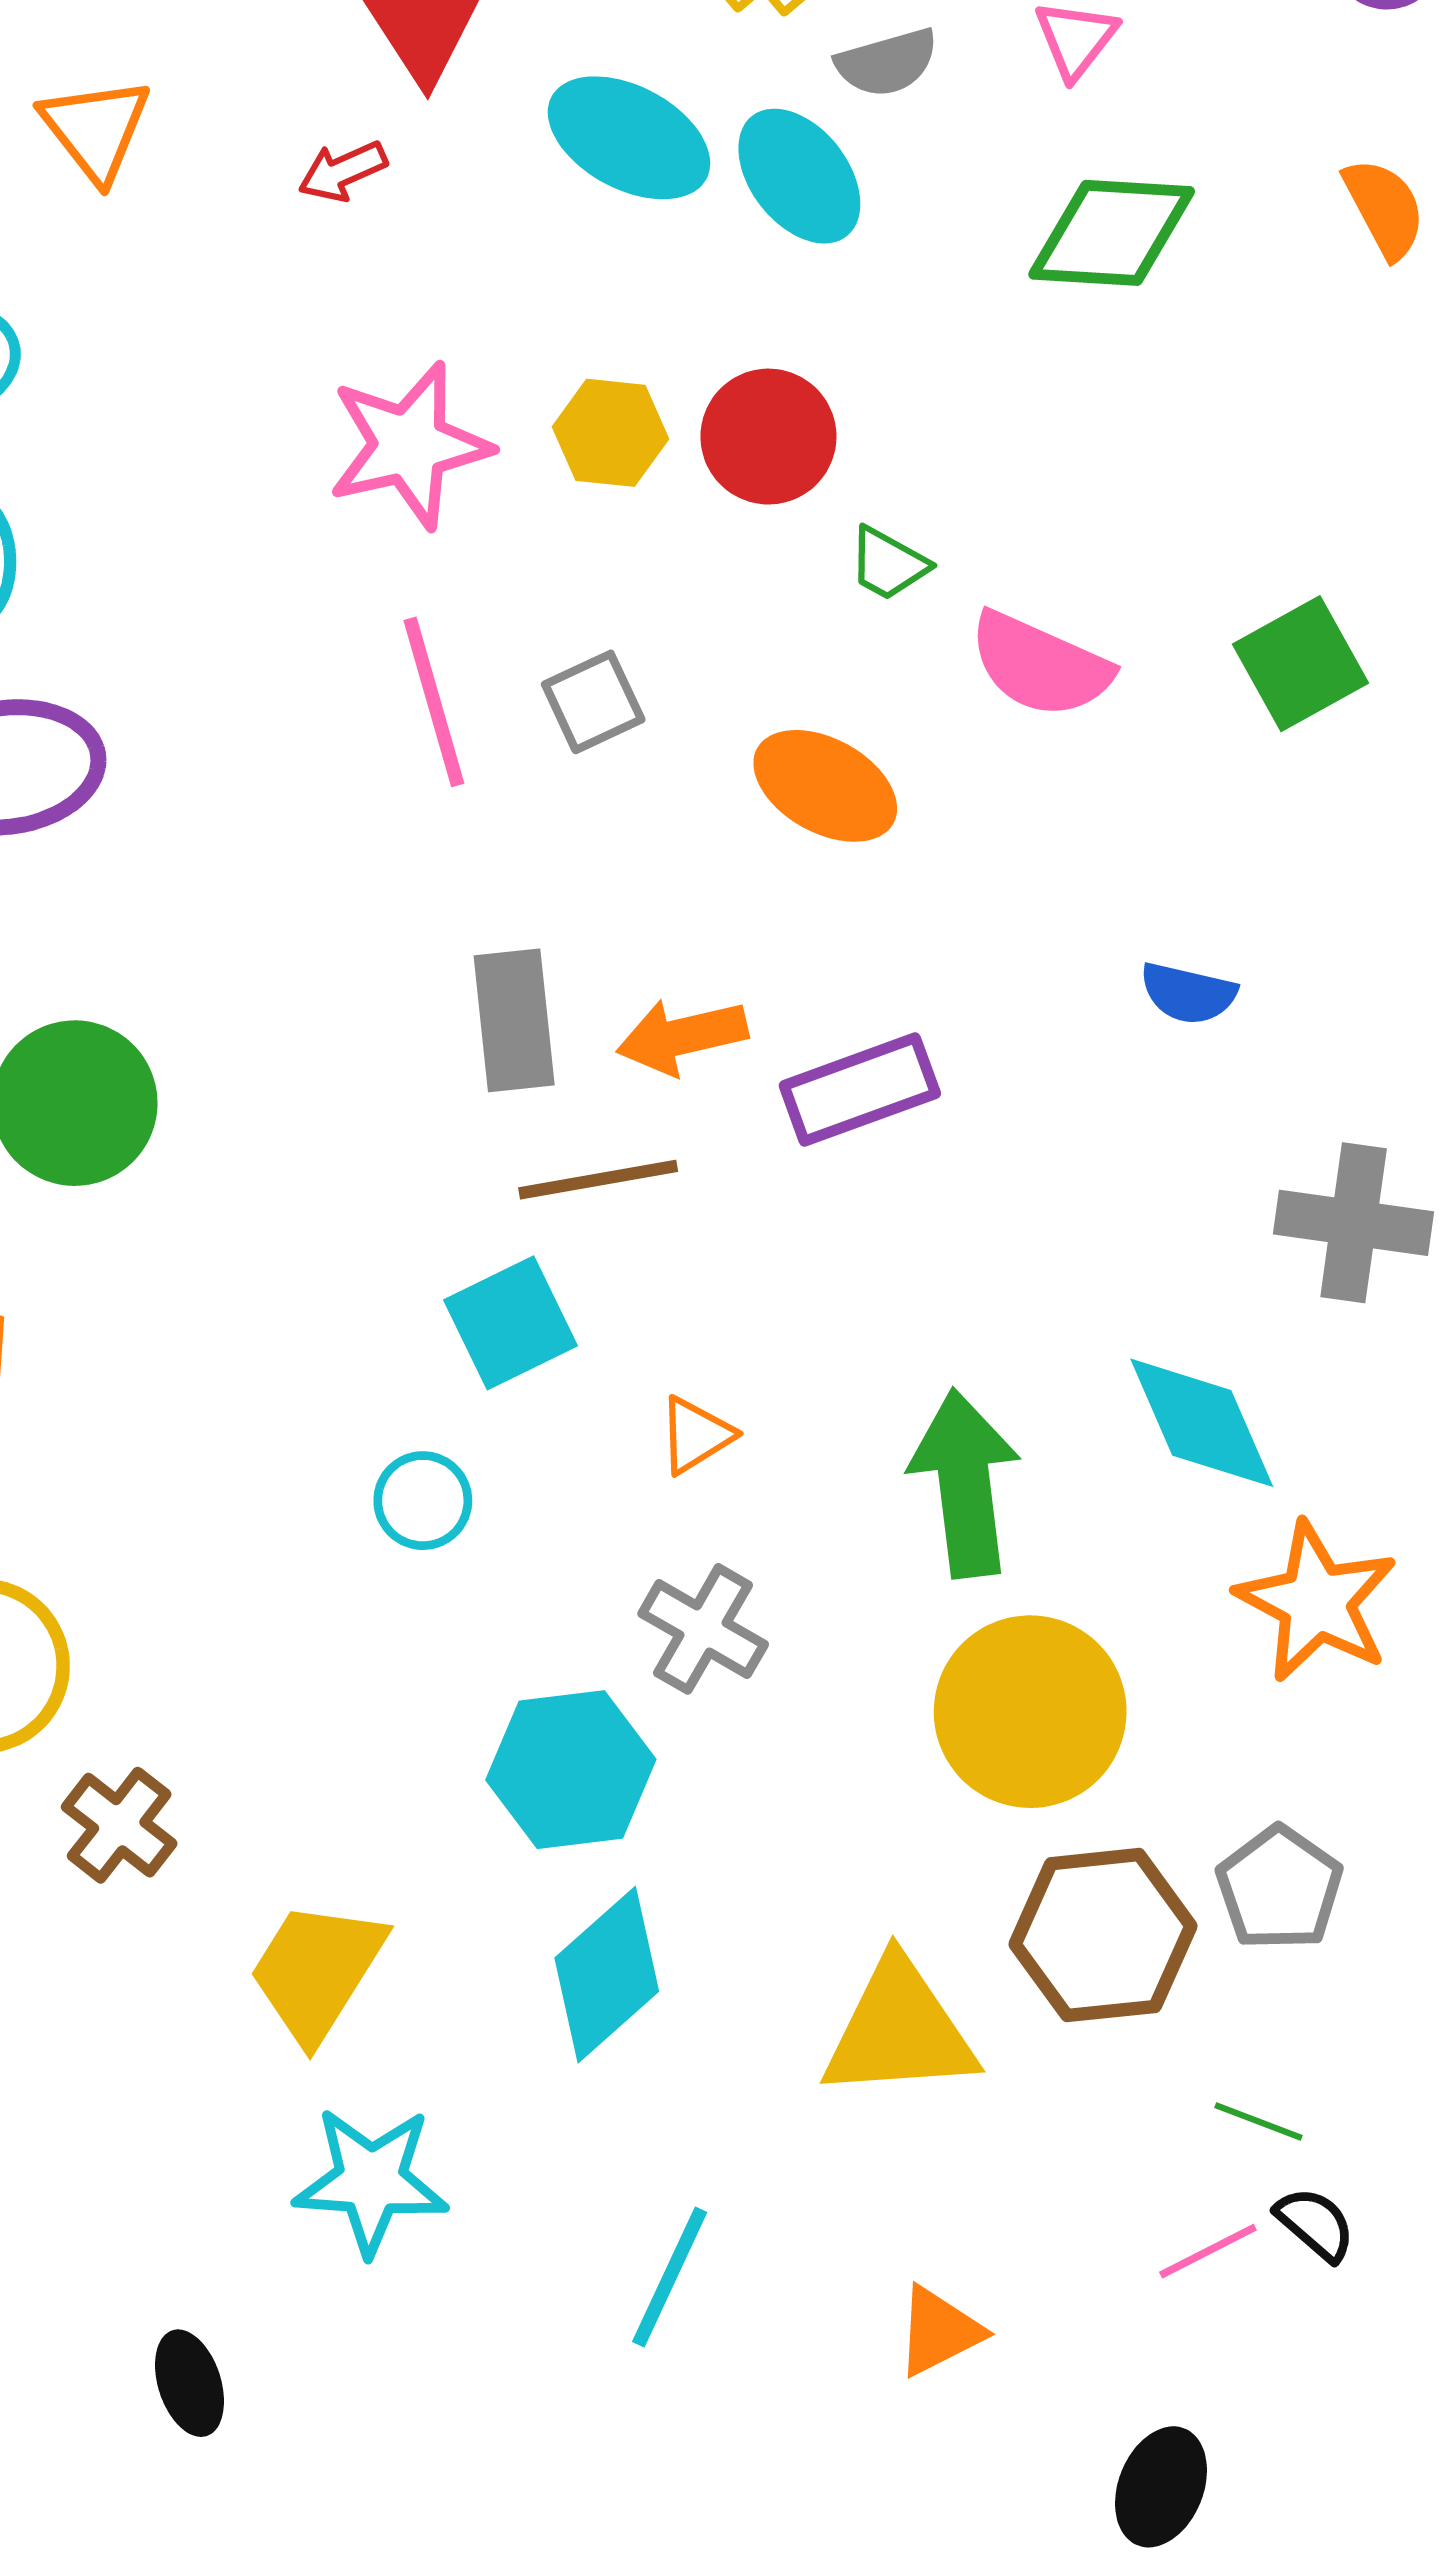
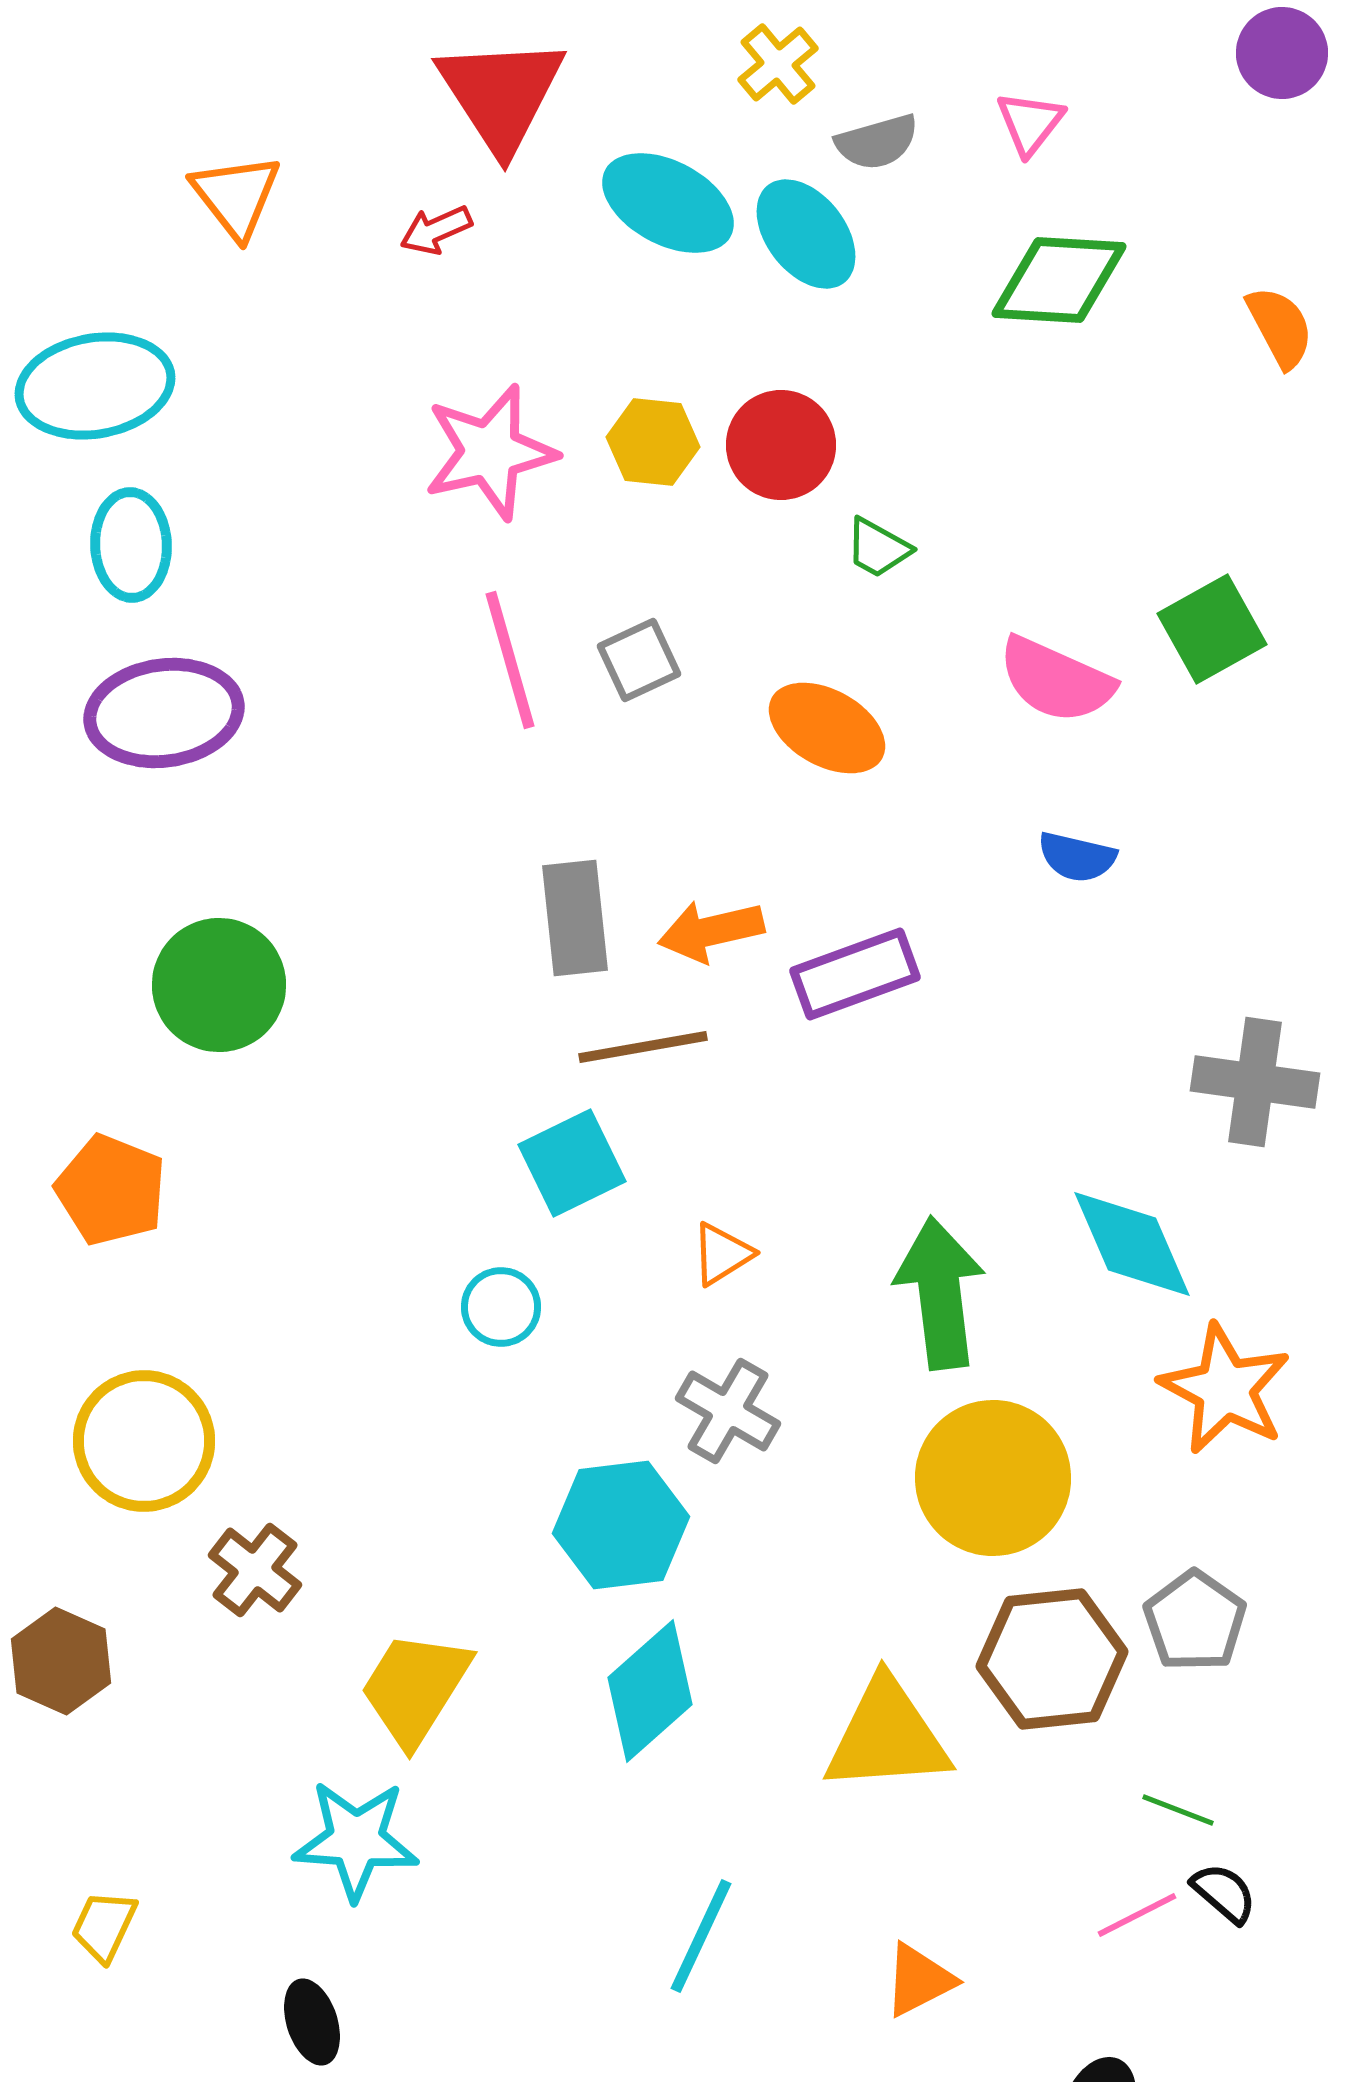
orange semicircle: (1384, 208) -> (1280, 327), moved
pink semicircle: (1040, 665) -> (1056, 680), moved
blue semicircle: (1188, 993) -> (1077, 857), moved
cyan star: (371, 2181) -> (356, 1840), moved

